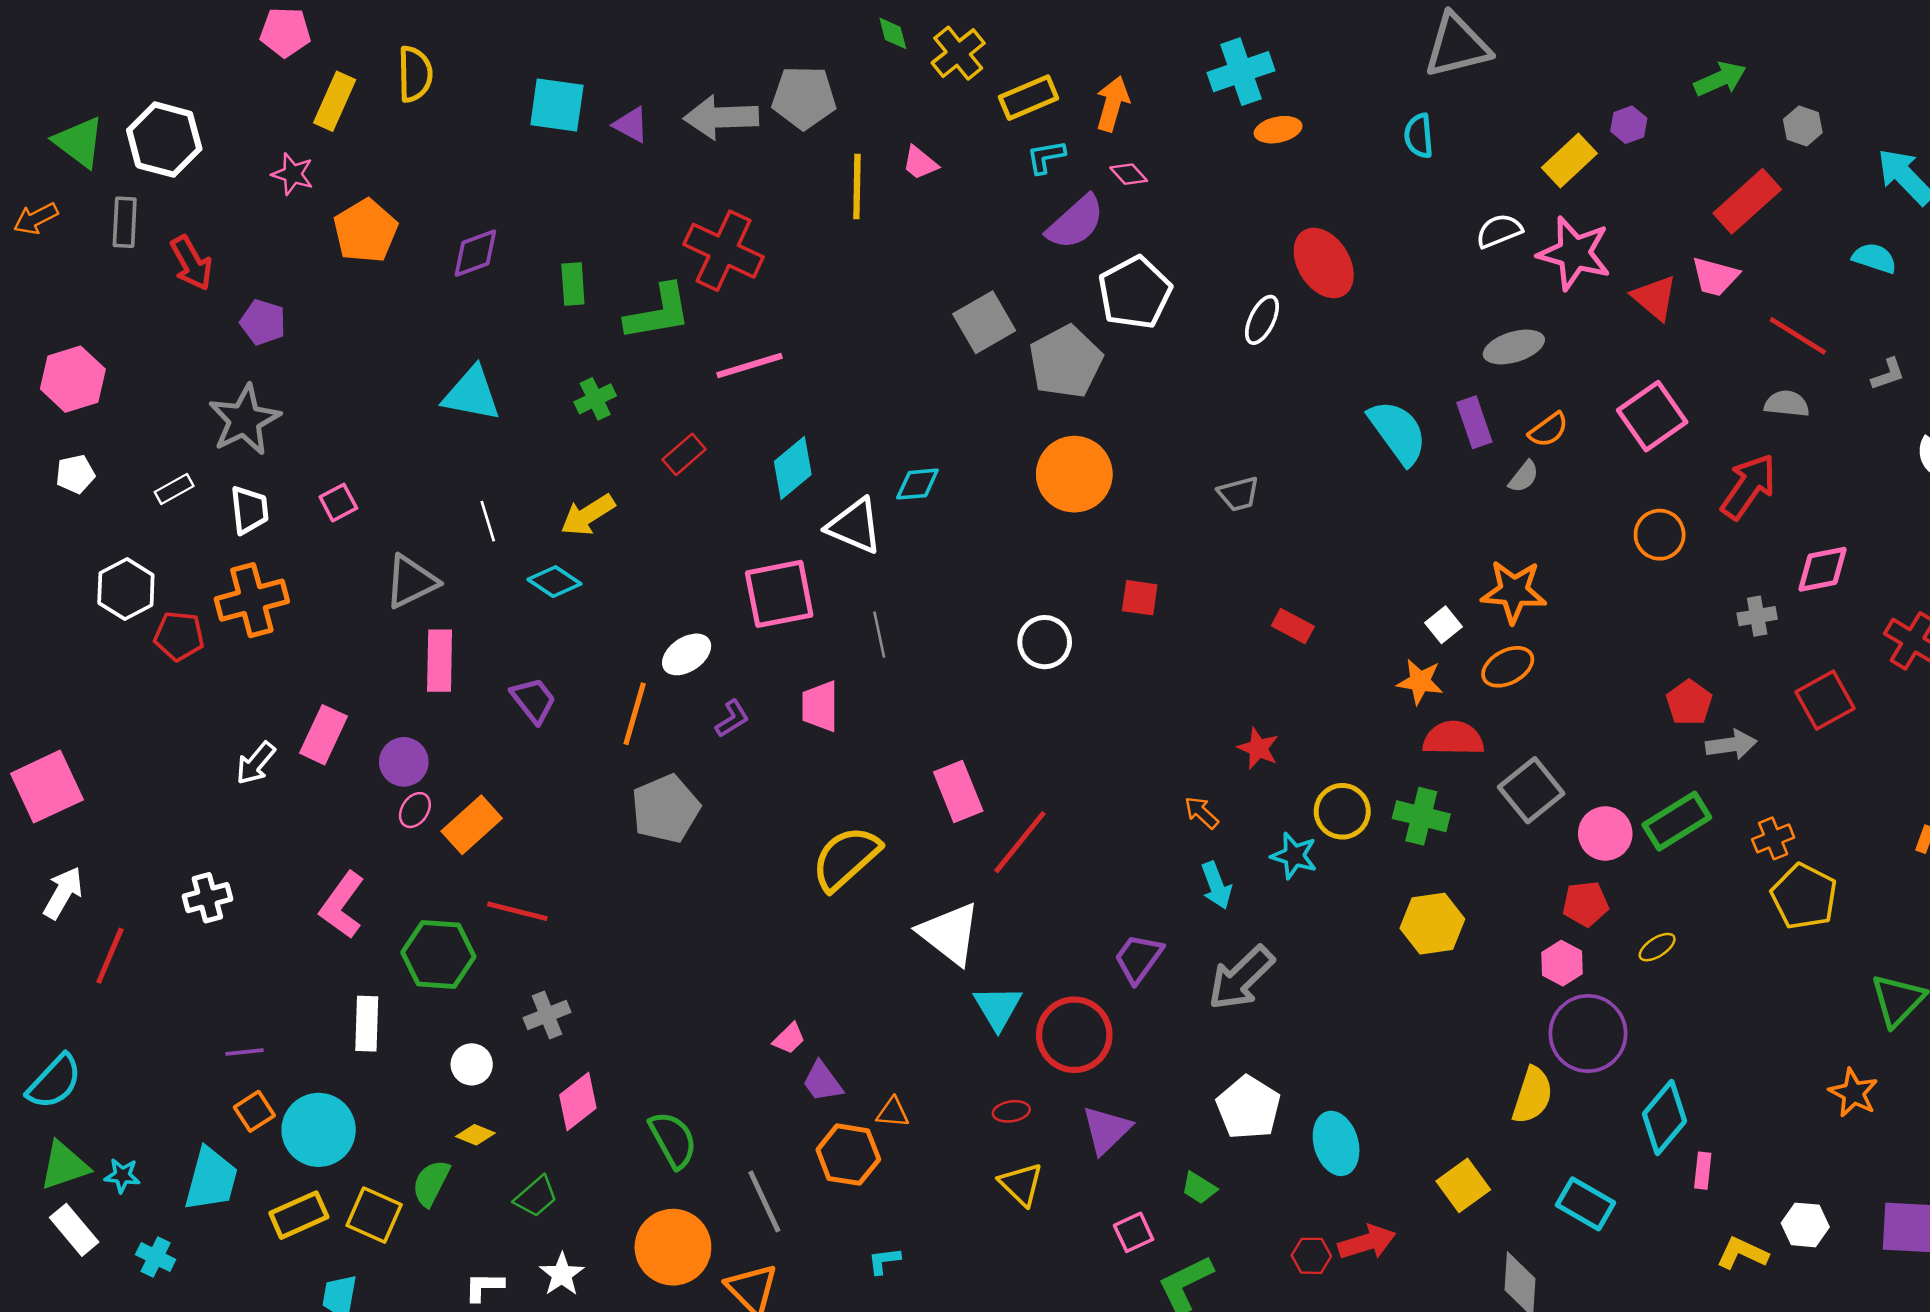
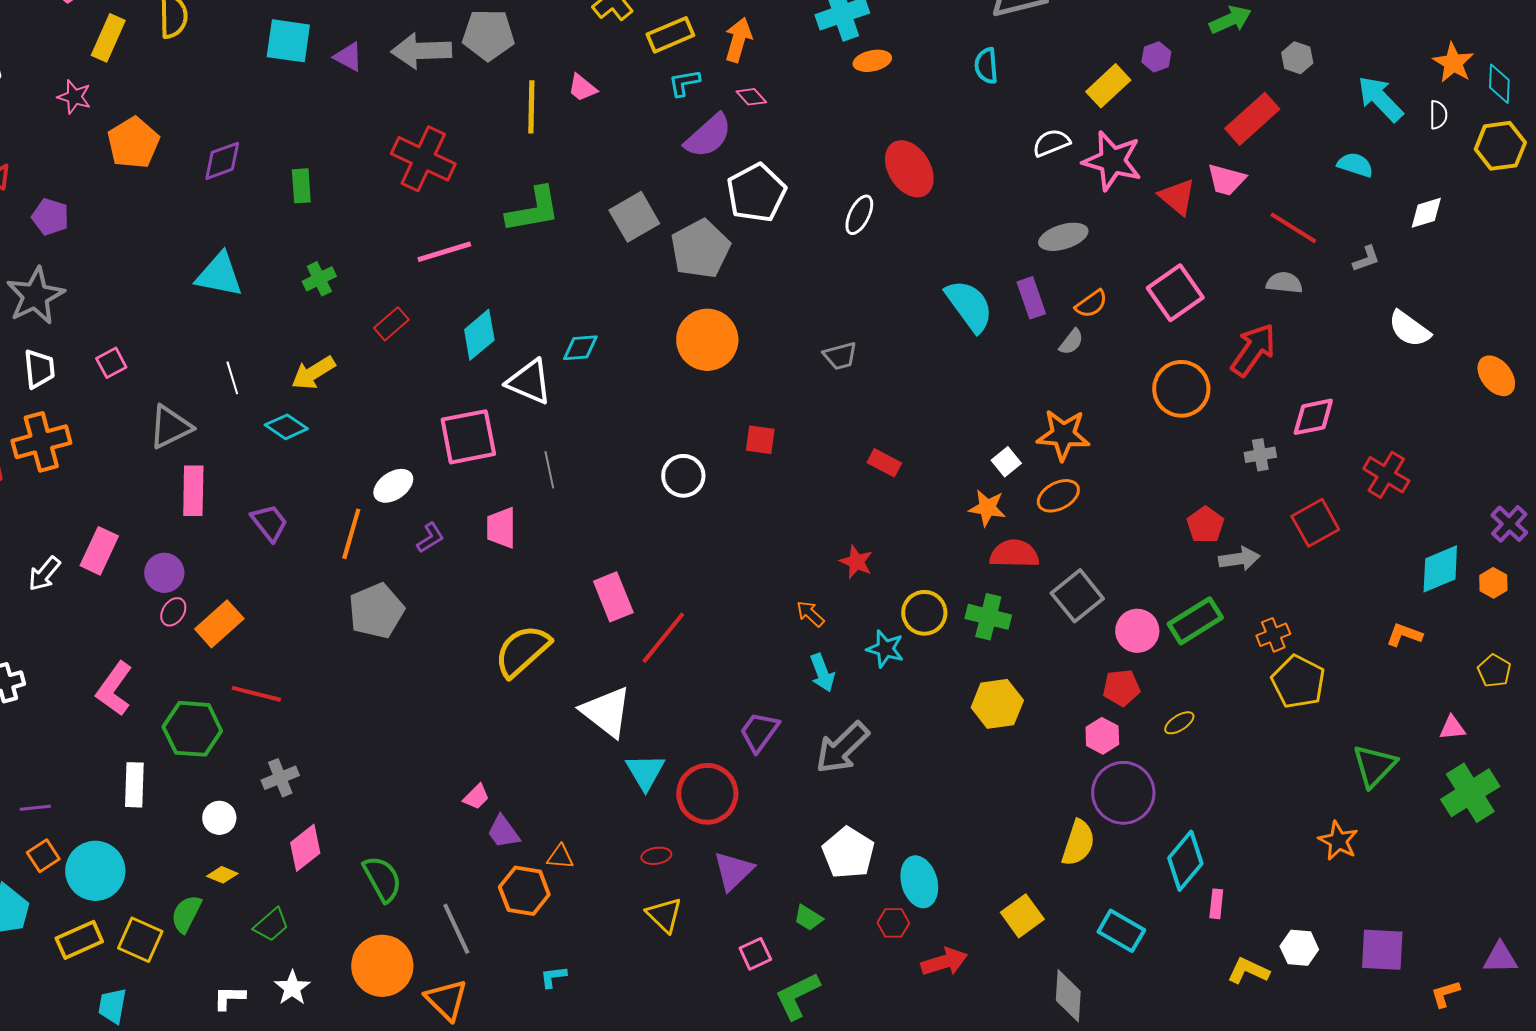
green L-shape: (658, 312) -> (533, 210), moved
orange circle: (1660, 535) -> (1181, 389), size x1.4
red hexagon: (1311, 1256) -> (893, 923), moved

